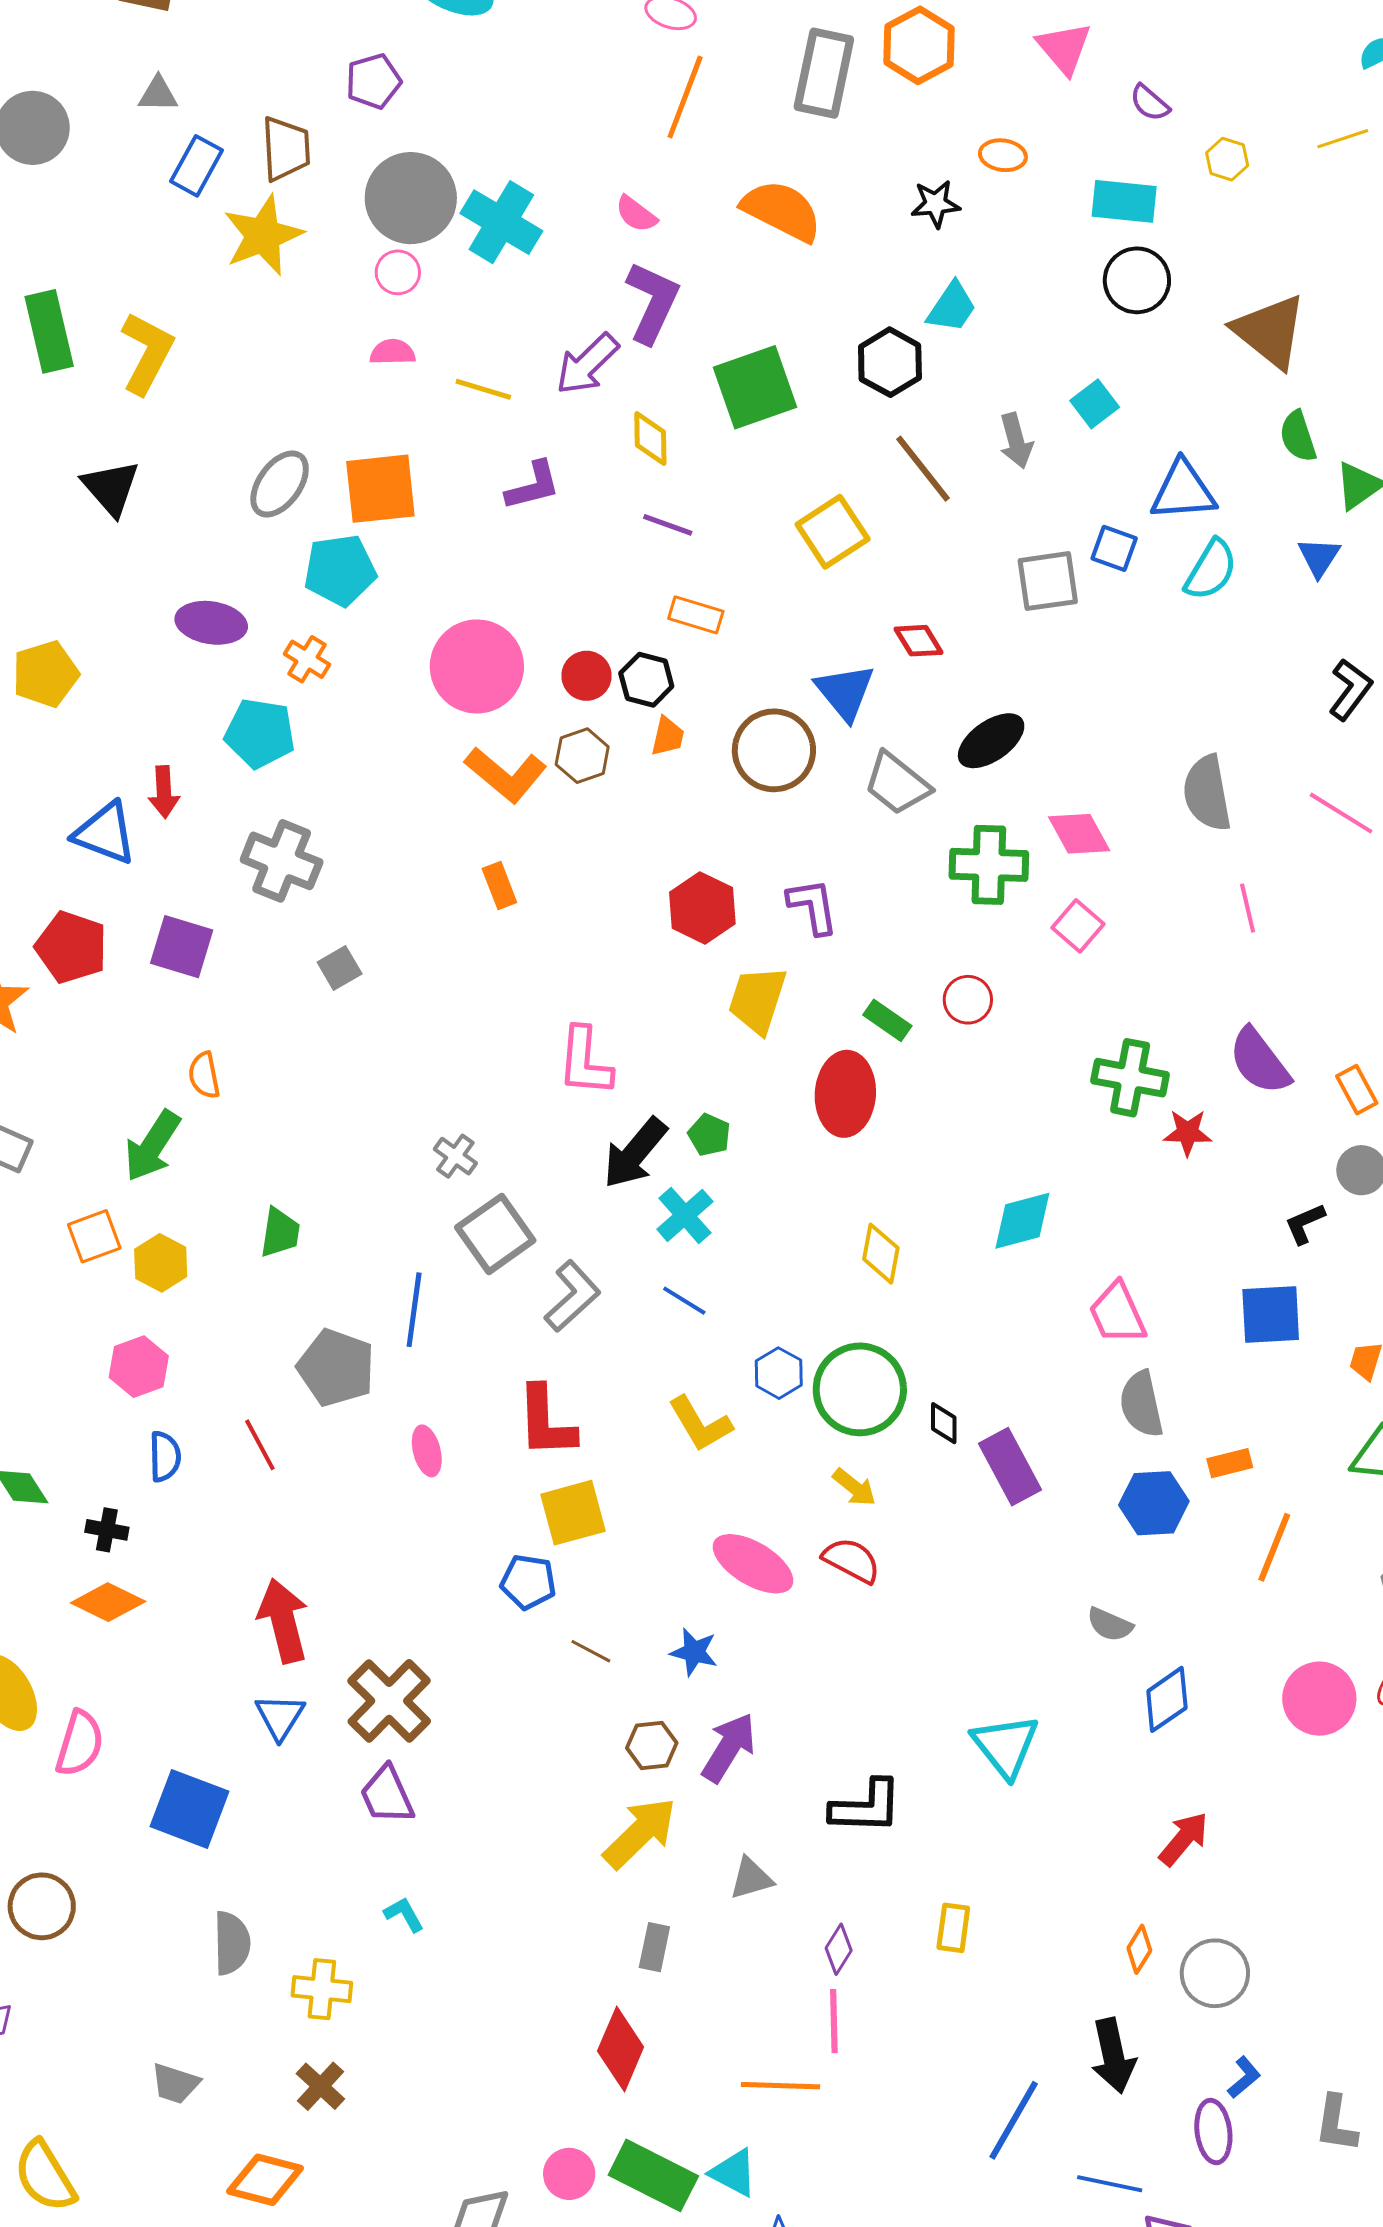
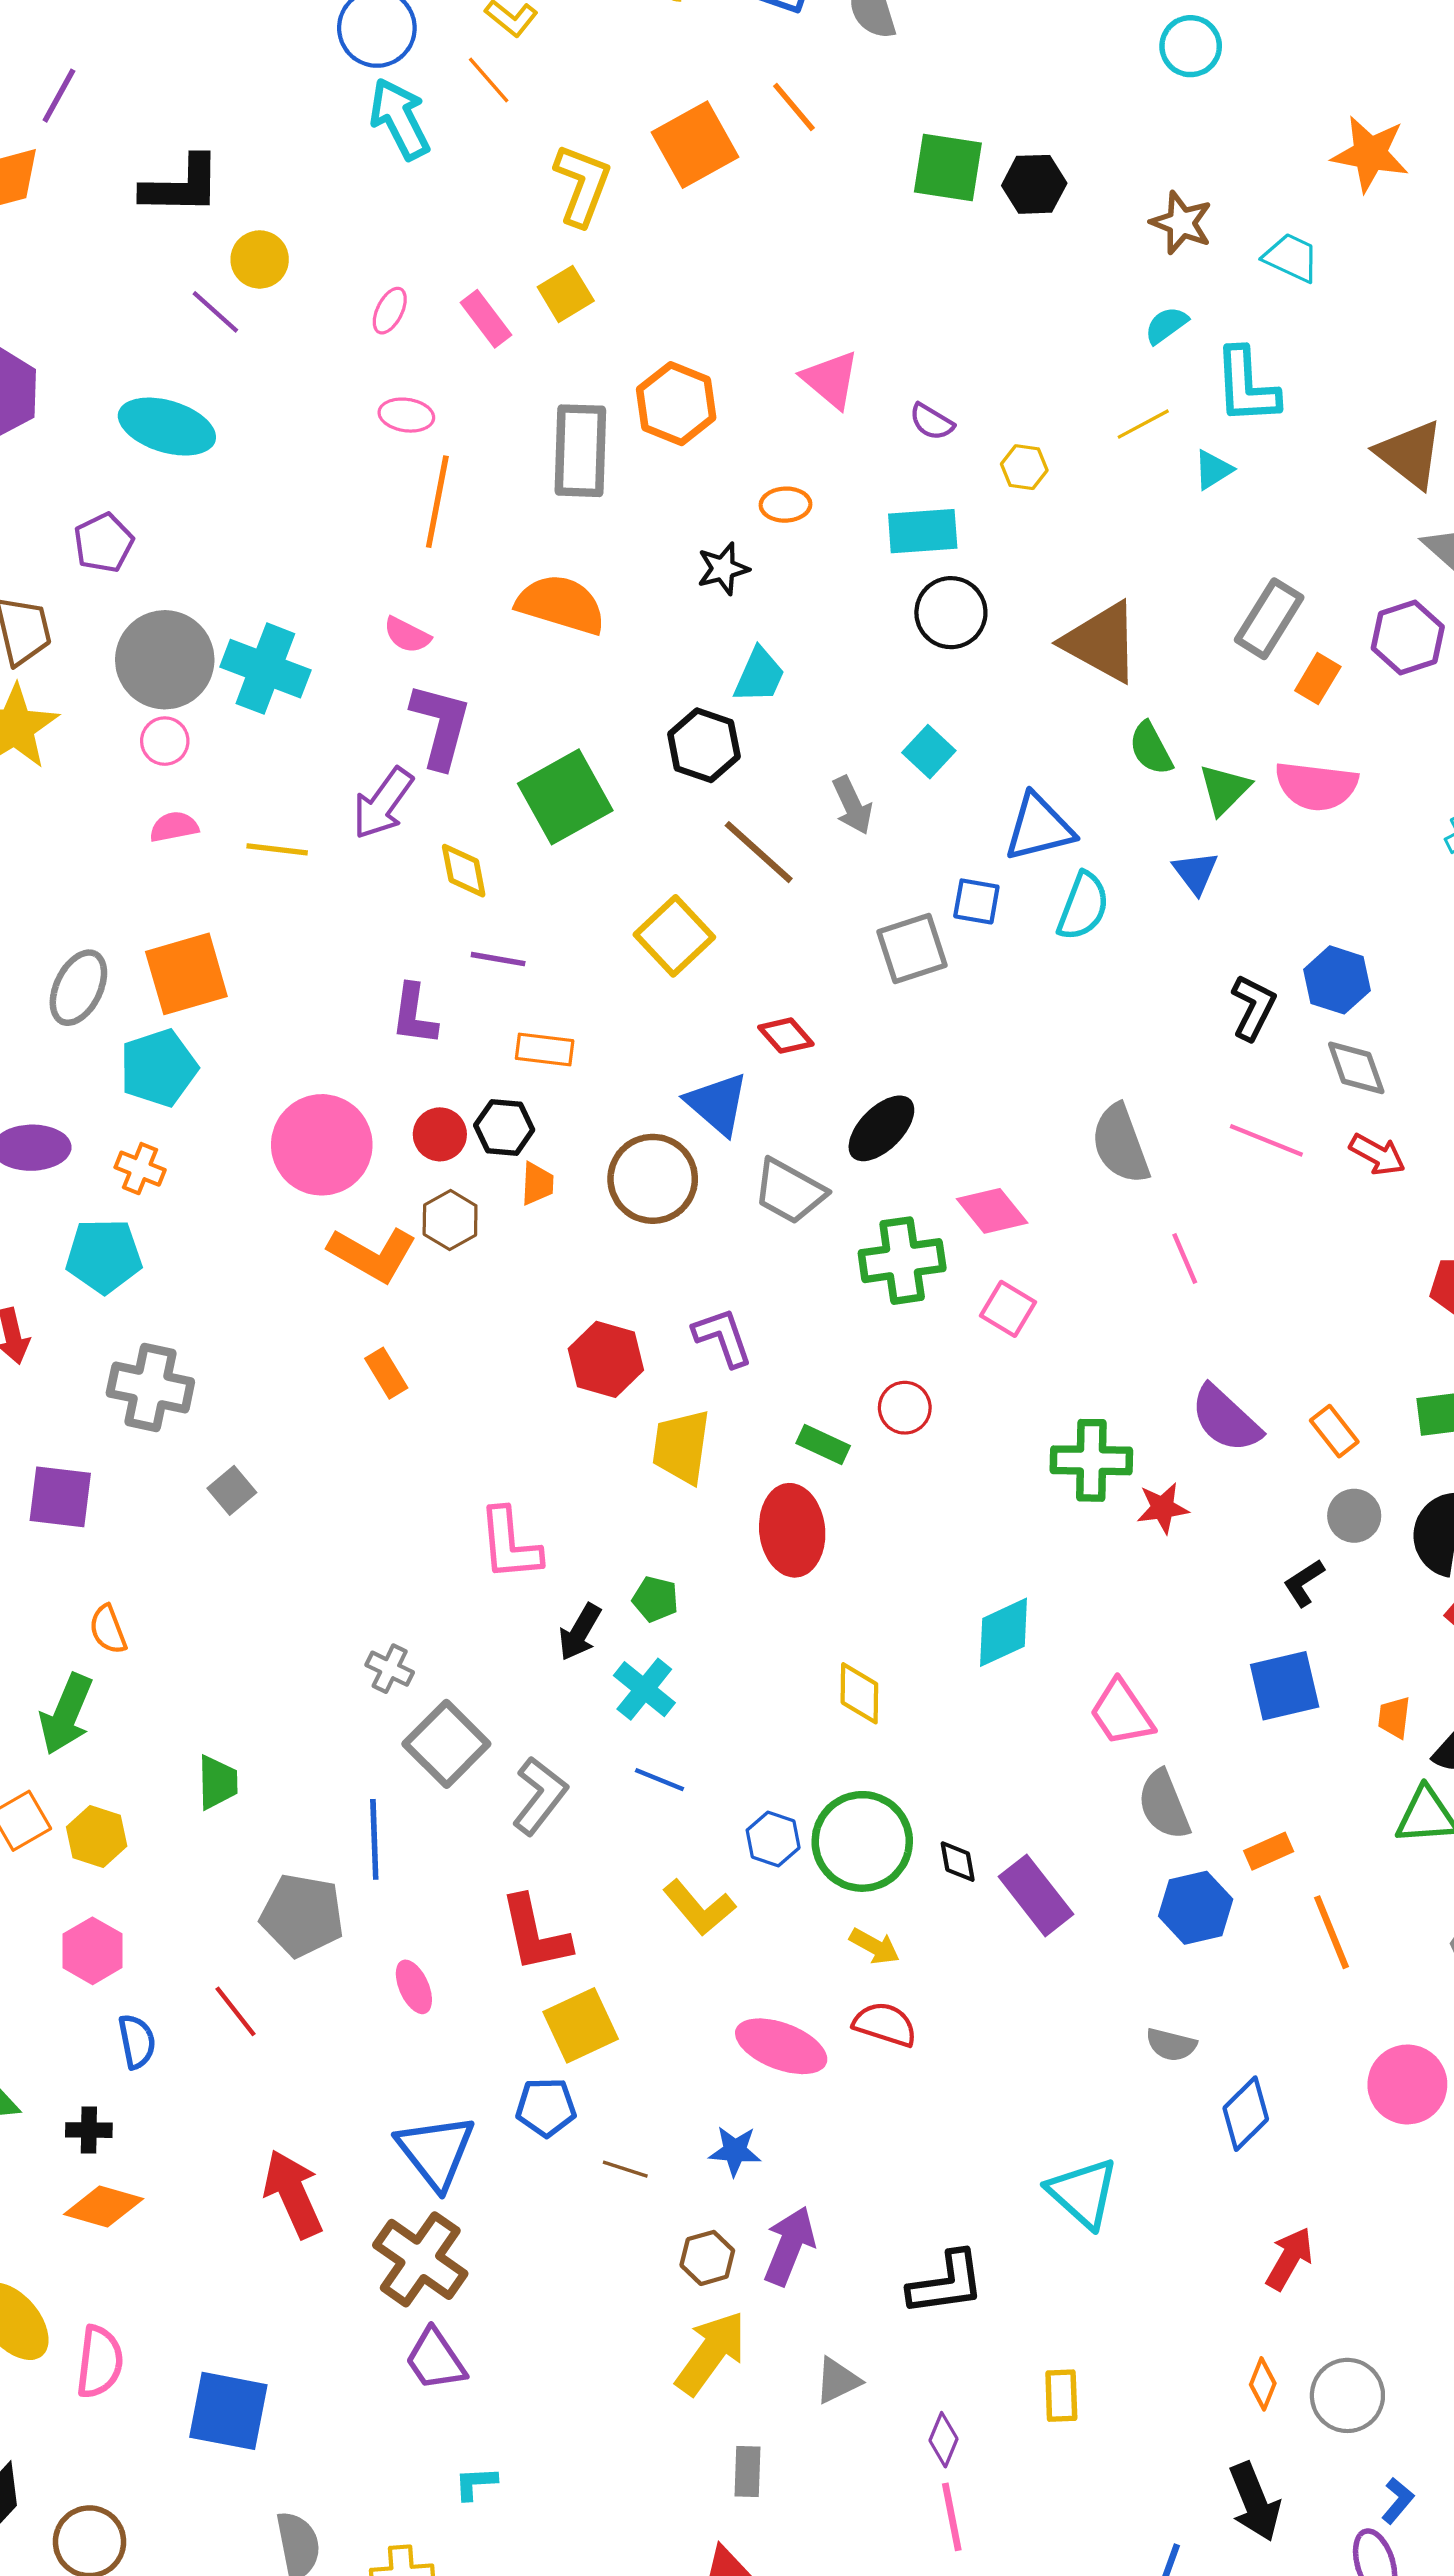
purple L-shape: (533, 486) -> (414, 1015), moved, turned 122
black arrow: (635, 1153) -> (580, 1632), size x0.7
orange line: (1274, 1547) -> (1331, 1932), turned -34
blue triangle: (280, 1717) -> (436, 2151), moved, size x1.5
cyan L-shape: (404, 1914) -> (476, 2483), turned -54

